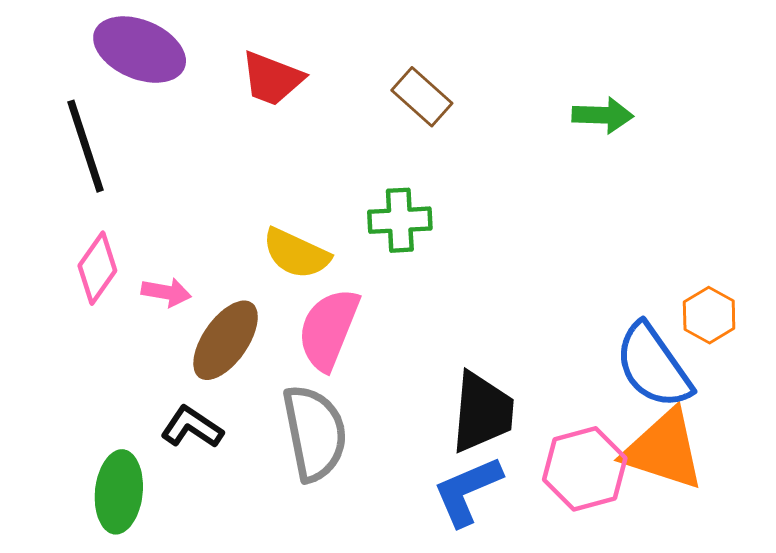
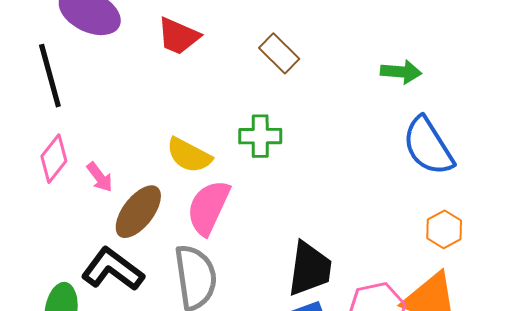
pink arrow: (166, 292) -> (100, 177), turned 40
orange hexagon: (709, 315) -> (444, 229), moved
blue semicircle: (653, 366) -> (428, 146), moved
black L-shape: (192, 427) -> (113, 269), size x1.5

